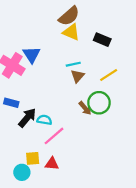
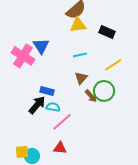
yellow triangle: (71, 32) -> (78, 25), turned -30
brown triangle: (78, 76) -> (81, 78), moved
blue rectangle: (11, 103) -> (47, 91), moved
yellow square: (33, 158) -> (22, 152), moved

